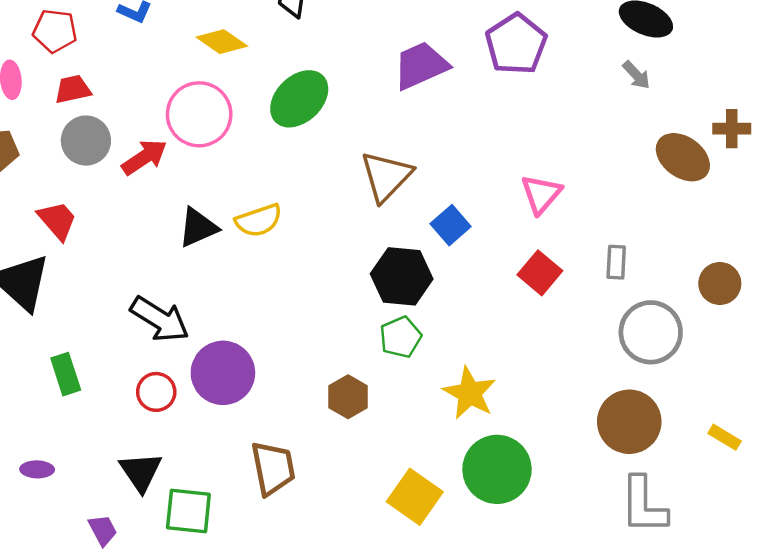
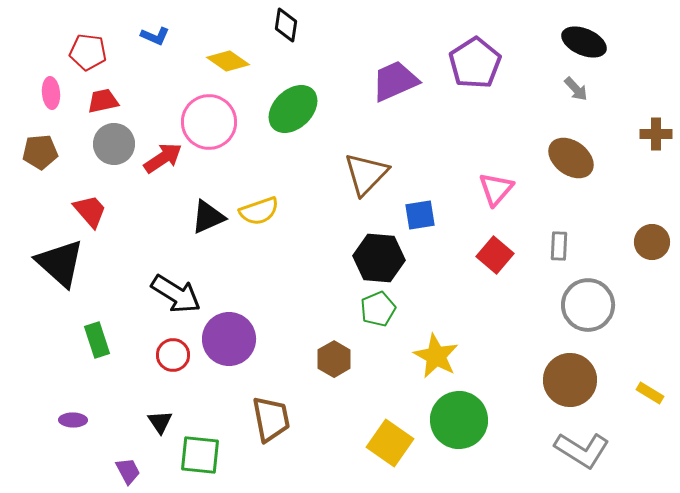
brown ellipse: (683, 157) -> (571, 158), moved
blue square: (451, 225) -> (420, 215), turned 32
brown circle: (720, 284) -> (652, 242), moved
black triangle: (141, 472) -> (160, 422), size x0.7
gray L-shape: (644, 505) -> (582, 450), turned -58

